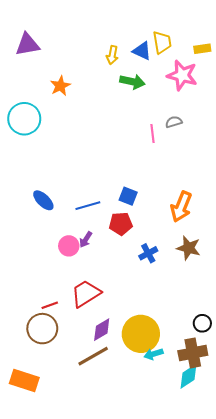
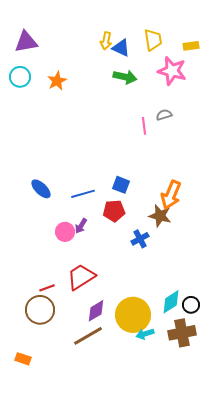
blue triangle: (142, 51) -> (121, 48), moved
yellow arrow: (112, 55) -> (106, 41), moved
cyan circle: (24, 119) -> (20, 77), moved, size x0.7
brown star: (189, 248) -> (160, 216), moved
cyan diamond: (189, 376) -> (171, 302), moved
orange rectangle: (24, 381) -> (23, 359), size x0.6

